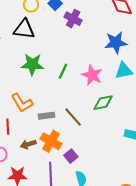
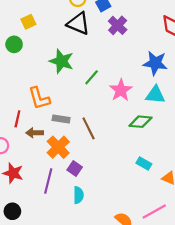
black triangle: (24, 29) -> (78, 24), moved
green diamond: (103, 103) -> (141, 122), moved
brown arrow: (28, 144) -> (35, 133), moved
purple square: (71, 156) -> (75, 168), turned -32

